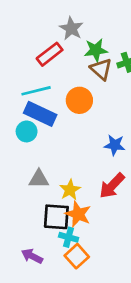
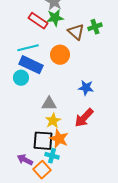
green star: (96, 50) -> (55, 18), moved
red rectangle: (50, 54) -> (38, 21), turned 72
gray triangle: (39, 179) -> (49, 104), moved
purple arrow: (32, 256) -> (25, 160), moved
orange square: (77, 256) -> (42, 170), moved

